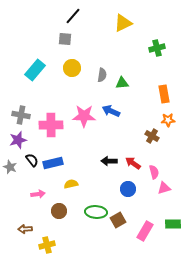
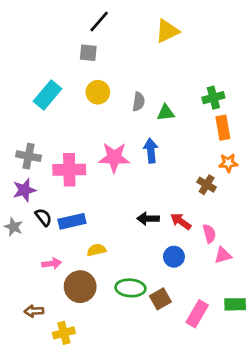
green cross: (157, 48) -> (213, 98), moved
blue arrow: (111, 111) -> (151, 151), turned 60
brown circle: (59, 211) -> (80, 287), size x1.5

